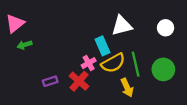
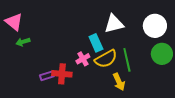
pink triangle: (15, 23) -> (14, 22), turned -42
white circle: (166, 28) -> (155, 26), size x1.5
green circle: (163, 69) -> (162, 54), moved
red cross: (79, 81) -> (62, 74), moved, turned -36

